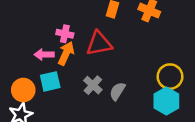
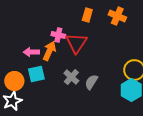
pink cross: (65, 34) -> (58, 35), moved
red triangle: (99, 44) -> (76, 43), turned -45

